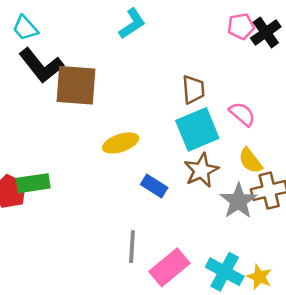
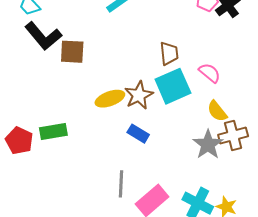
brown square: (76, 85) -> (72, 52), size x0.7
brown star: (201, 170) -> (139, 95), moved
green rectangle: (33, 183) -> (53, 131), moved

